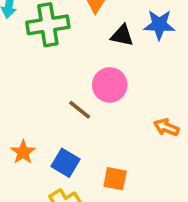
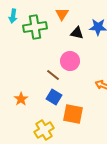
blue square: (66, 163) -> (54, 97), moved
orange square: (115, 179) -> (73, 114), size x1.5

